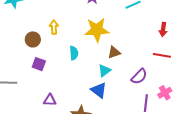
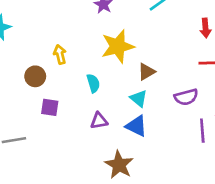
cyan triangle: (104, 71) -> (139, 98), turned -32
purple semicircle: (139, 77) -> (186, 97), turned 42
purple triangle: (50, 100) -> (99, 121), moved

